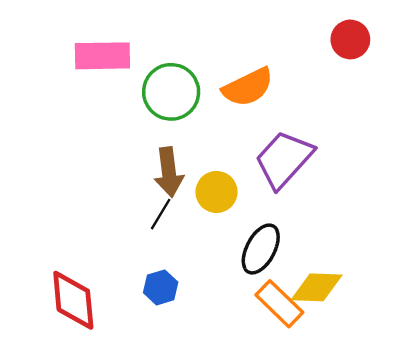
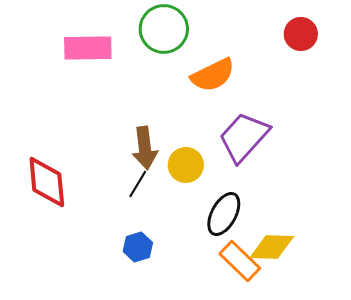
green circle: (171, 92) -> (164, 29), moved
red diamond: (73, 300) -> (47, 182), moved

